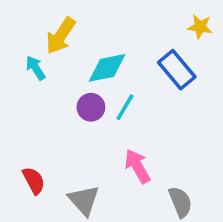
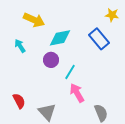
yellow arrow: (61, 36) -> (34, 20), turned -100
cyan arrow: (36, 68) -> (20, 46), moved
cyan line: (125, 107) -> (70, 72), moved

